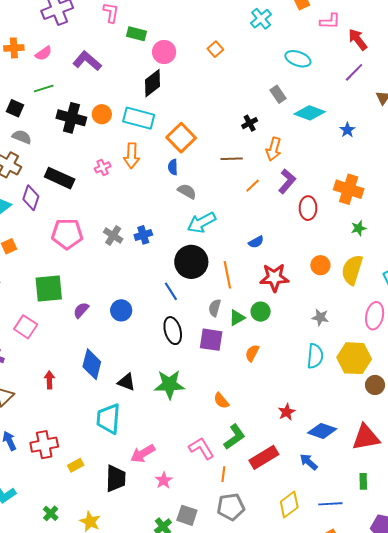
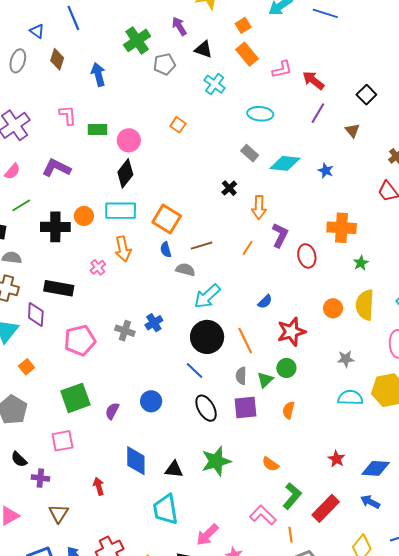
brown line: (232, 159) -> (202, 246), moved
pink square: (26, 327) -> (62, 441), turned -30
cyan semicircle: (315, 356) -> (350, 398), turned -80

